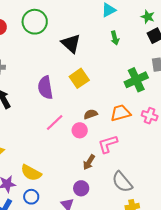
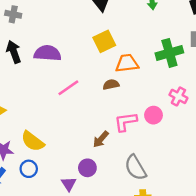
purple semicircle: (45, 88) -> (47, 53), moved, turned 95
orange trapezoid: (121, 113) -> (127, 63), moved
pink circle: (80, 130) -> (153, 115), moved

